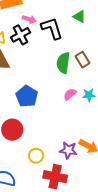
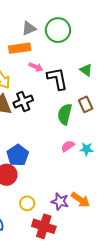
black cross: (21, 35) -> (23, 101), moved
brown rectangle: (82, 60) -> (86, 104), moved
blue pentagon: (27, 96) -> (18, 155), moved

